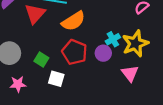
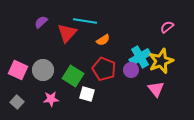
orange semicircle: (73, 21) -> (103, 40), size x0.6
cyan cross: (113, 39) -> (140, 57), size x1.5
green square: (41, 60) -> (73, 76), size x1.5

